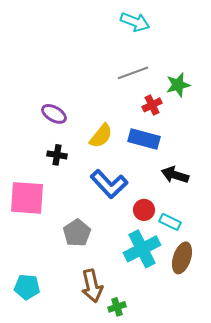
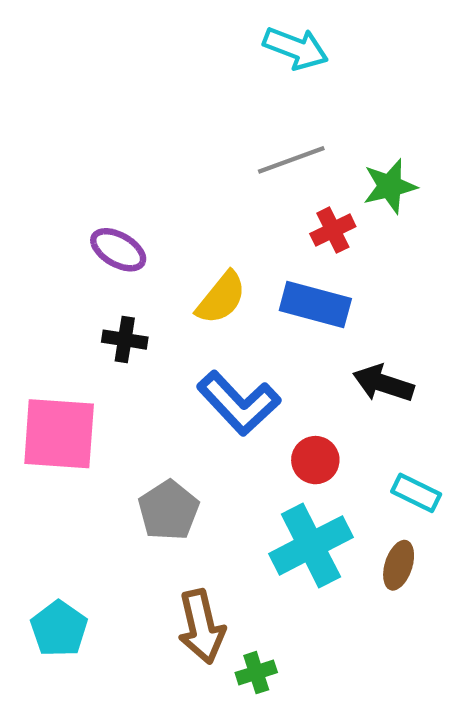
cyan rectangle: (170, 222) -> (416, 493), moved
brown ellipse: (182, 258) -> (399, 565), size x0.7
cyan pentagon: (27, 287) -> (59, 629), turned 30

